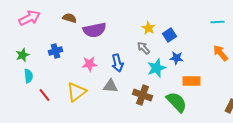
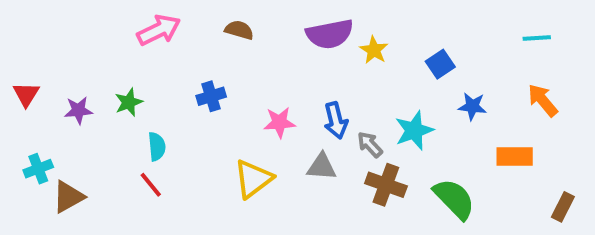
yellow star: (148, 28) -> (374, 50), moved
purple semicircle: (94, 30) -> (330, 34), moved
gray arrow: (144, 48) -> (370, 145), moved
green star: (22, 55) -> (129, 102), moved
blue star: (176, 58) -> (472, 106), moved
orange rectangle: (192, 81) -> (515, 157), moved
red line: (44, 95) -> (151, 185), moved

